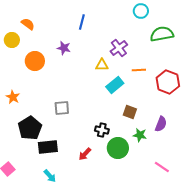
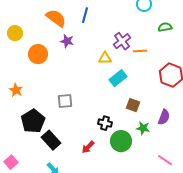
orange semicircle: (28, 24) -> (56, 18), moved, size x1.5
green semicircle: (162, 34) -> (165, 27), size x0.6
orange line: (139, 70) -> (140, 51), moved
black rectangle: (48, 147) -> (51, 140), turned 54

